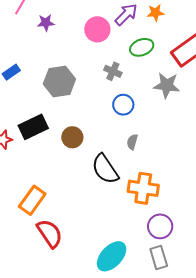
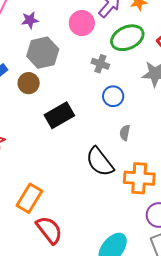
green ellipse: (142, 47) -> (127, 38), size x1.4
gray hexagon: (59, 82) -> (43, 53), moved
black rectangle: (33, 127) -> (59, 115), moved
brown circle: (72, 137) -> (29, 83), moved

